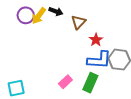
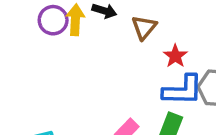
yellow arrow: (39, 16) -> (75, 20), turned 150

